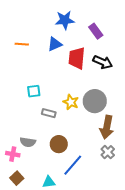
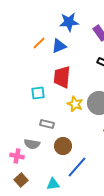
orange line: (22, 44) -> (39, 43), moved, turned -48
red trapezoid: (77, 58) -> (62, 77), moved
gray rectangle: (49, 113) -> (47, 124), moved

